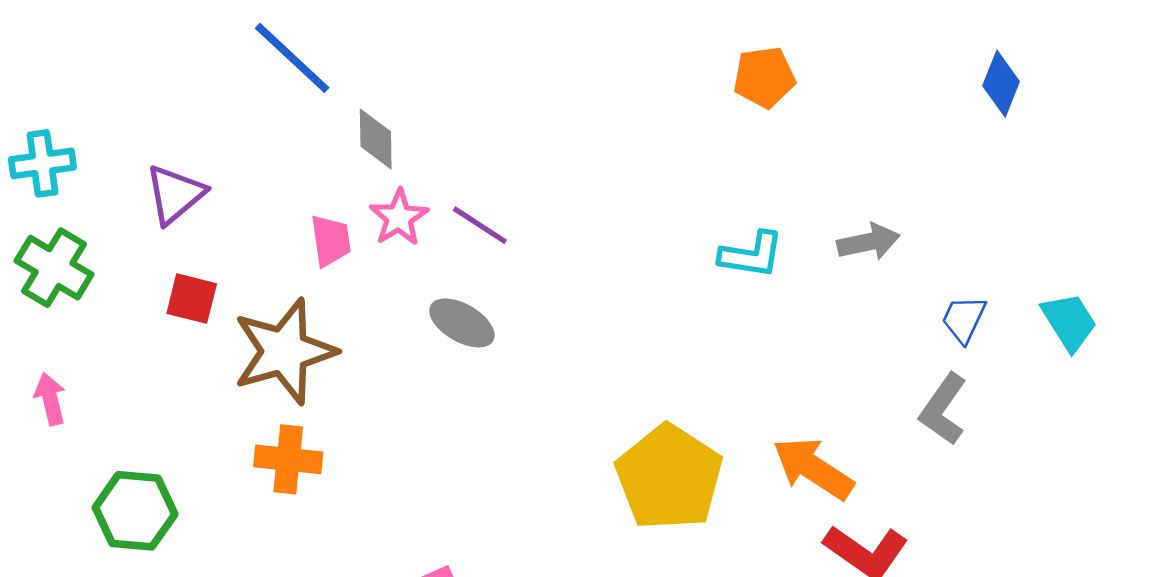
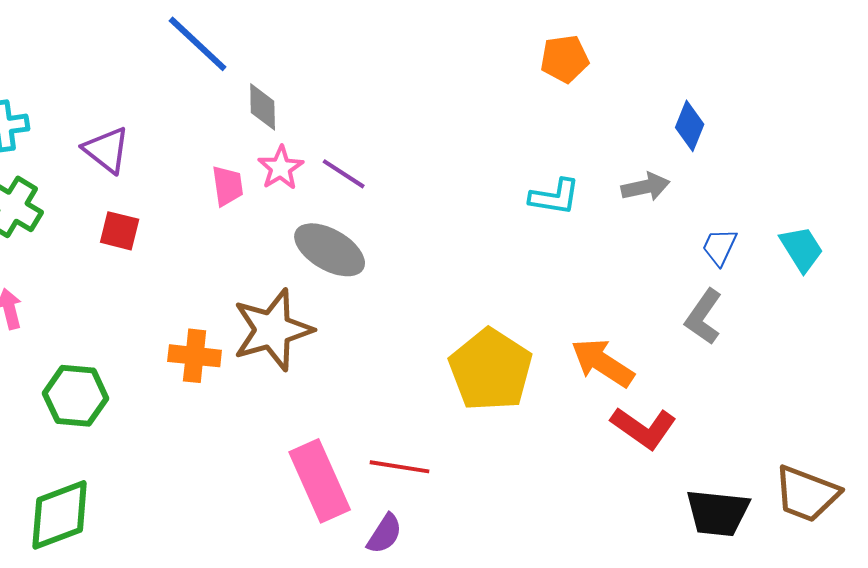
blue diamond: (1001, 84) -> (690, 126), moved
purple triangle: (175, 194) -> (107, 150), turned -42
gray ellipse: (462, 323) -> (330, 250), size x1.4
brown star: (284, 351) -> (273, 330), moved

